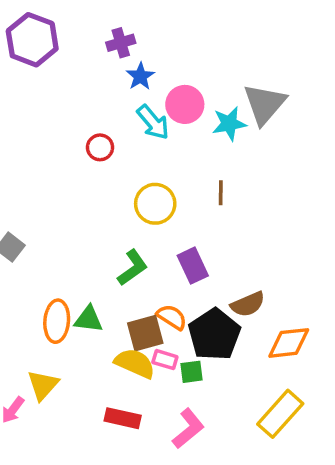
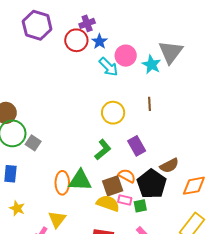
cyan star: (229, 124) -> (151, 65), turned -30
red circle: (100, 147) -> (76, 40), moved, size x1.5
green triangle: (89, 319) -> (80, 180), size x1.4

